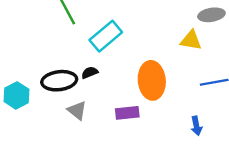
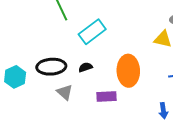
black semicircle: (90, 73) -> (85, 67), moved

